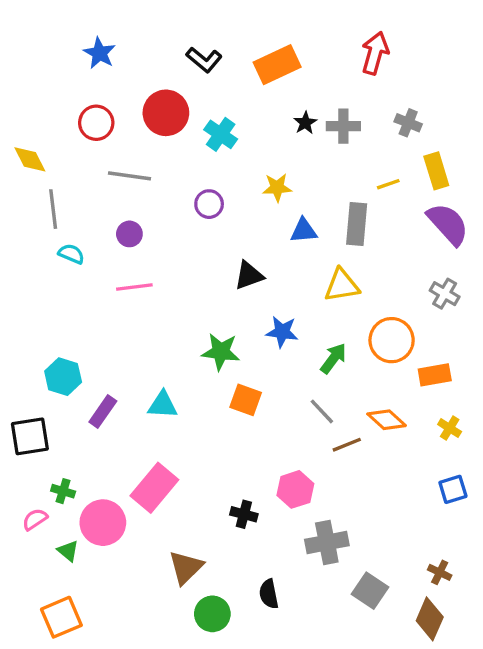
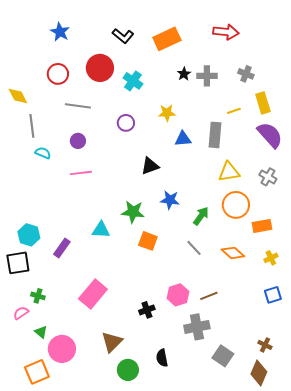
red arrow: (375, 53) -> (226, 32), turned 80
yellow triangle: (342, 285) -> (229, 172), moved
cyan hexagon: (63, 377) -> (29, 235), moved
cyan triangle: (163, 405) -> (101, 230), moved
yellow cross: (450, 428) -> (271, 258), turned 32
brown line: (347, 445) -> (209, 296), moved
black cross: (244, 514) -> (147, 310), turned -35
pink circle: (103, 523) -> (62, 349), moved

